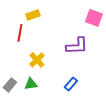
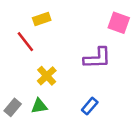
red line: (20, 33) -> (25, 42), turned -48

